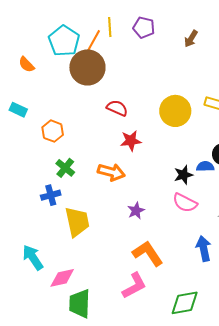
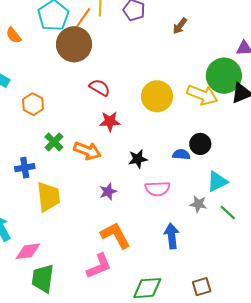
green cross: (65, 168) -> (54, 142), moved
black star: (183, 175) -> (138, 159), moved
pink semicircle: (185, 203) -> (157, 189), turned -35

